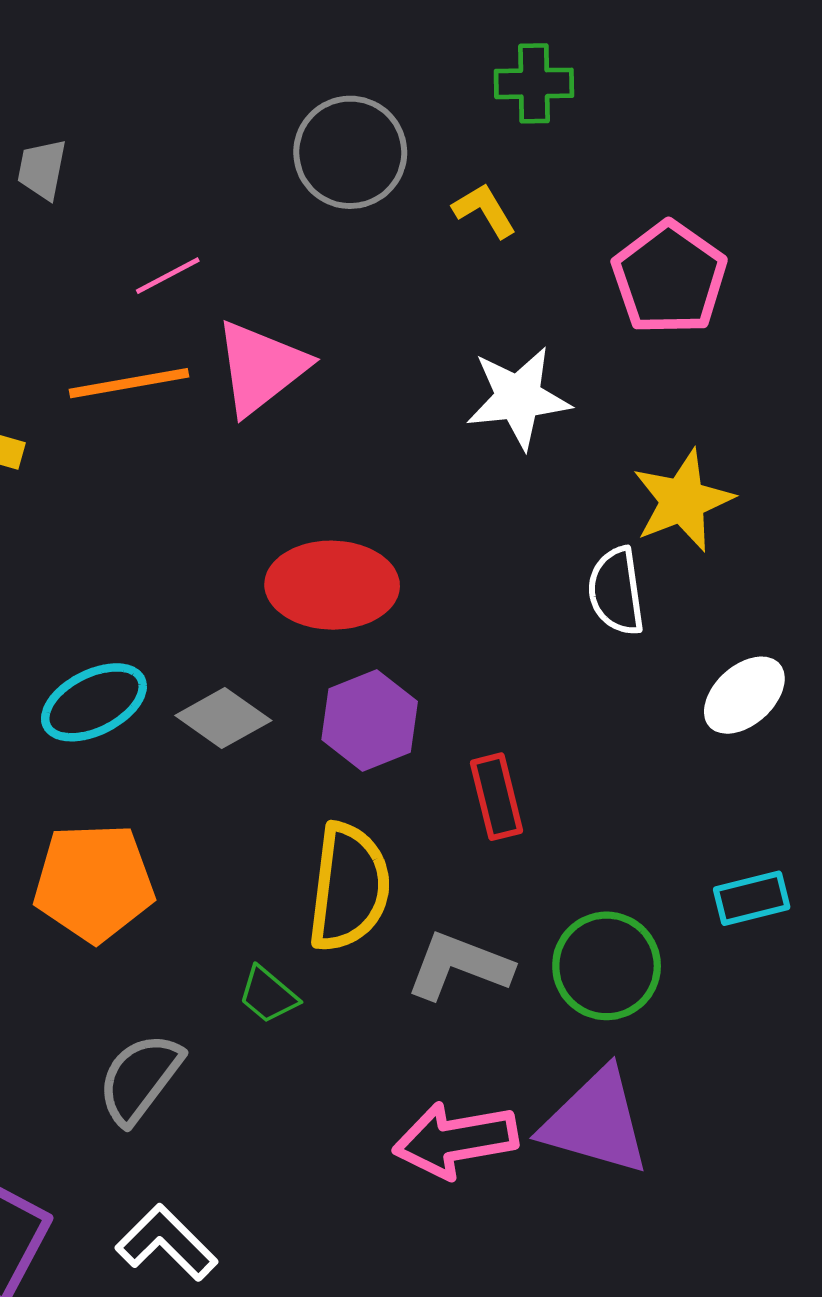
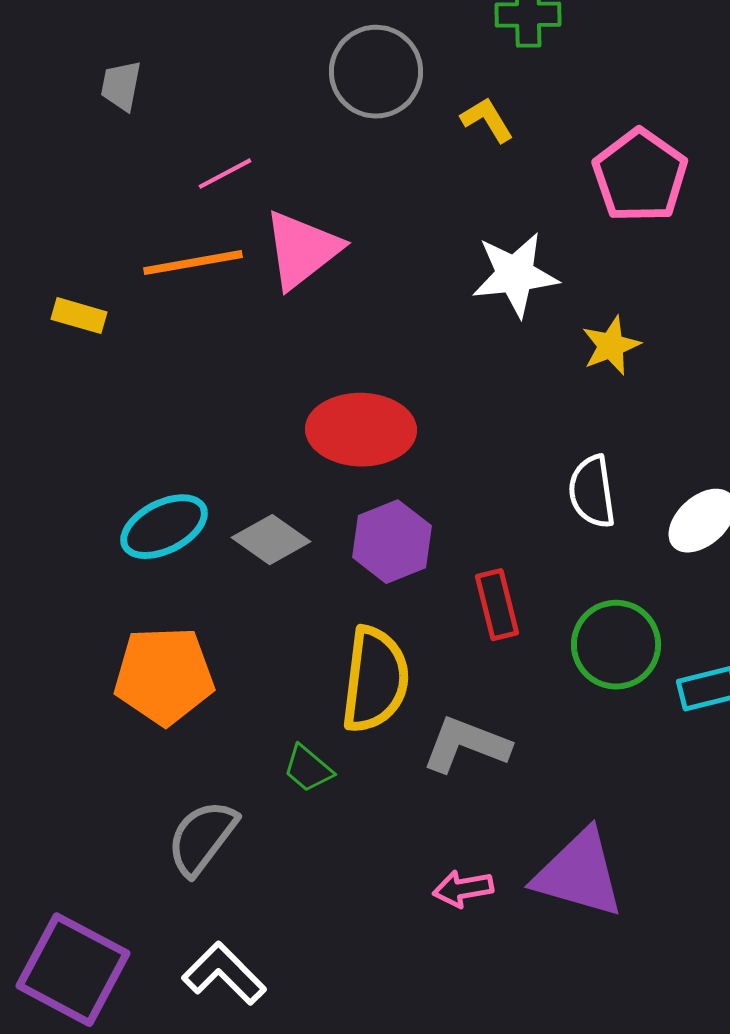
yellow star: (683, 500) -> (611, 346), moved, size x0.7
white semicircle: (616, 591) -> (592, 492), moved
green circle: (607, 966) -> (616, 645), moved
pink arrow: (455, 1140) -> (463, 889), size x0.6

